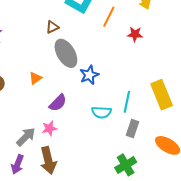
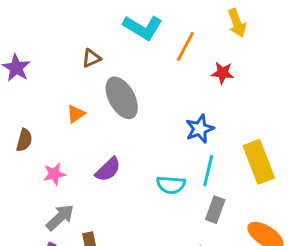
brown triangle: (52, 27) -> (91, 58), moved
blue star: (89, 75) -> (200, 129), moved
orange triangle: (35, 78) -> (76, 114), moved
pink star: (49, 128) -> (54, 174), moved

